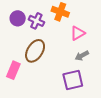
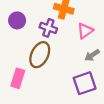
purple cross: (36, 21) -> (48, 28), moved

